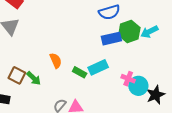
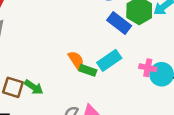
blue rectangle: (111, 39) -> (119, 23), turned 60
orange semicircle: (56, 61) -> (76, 60), moved

